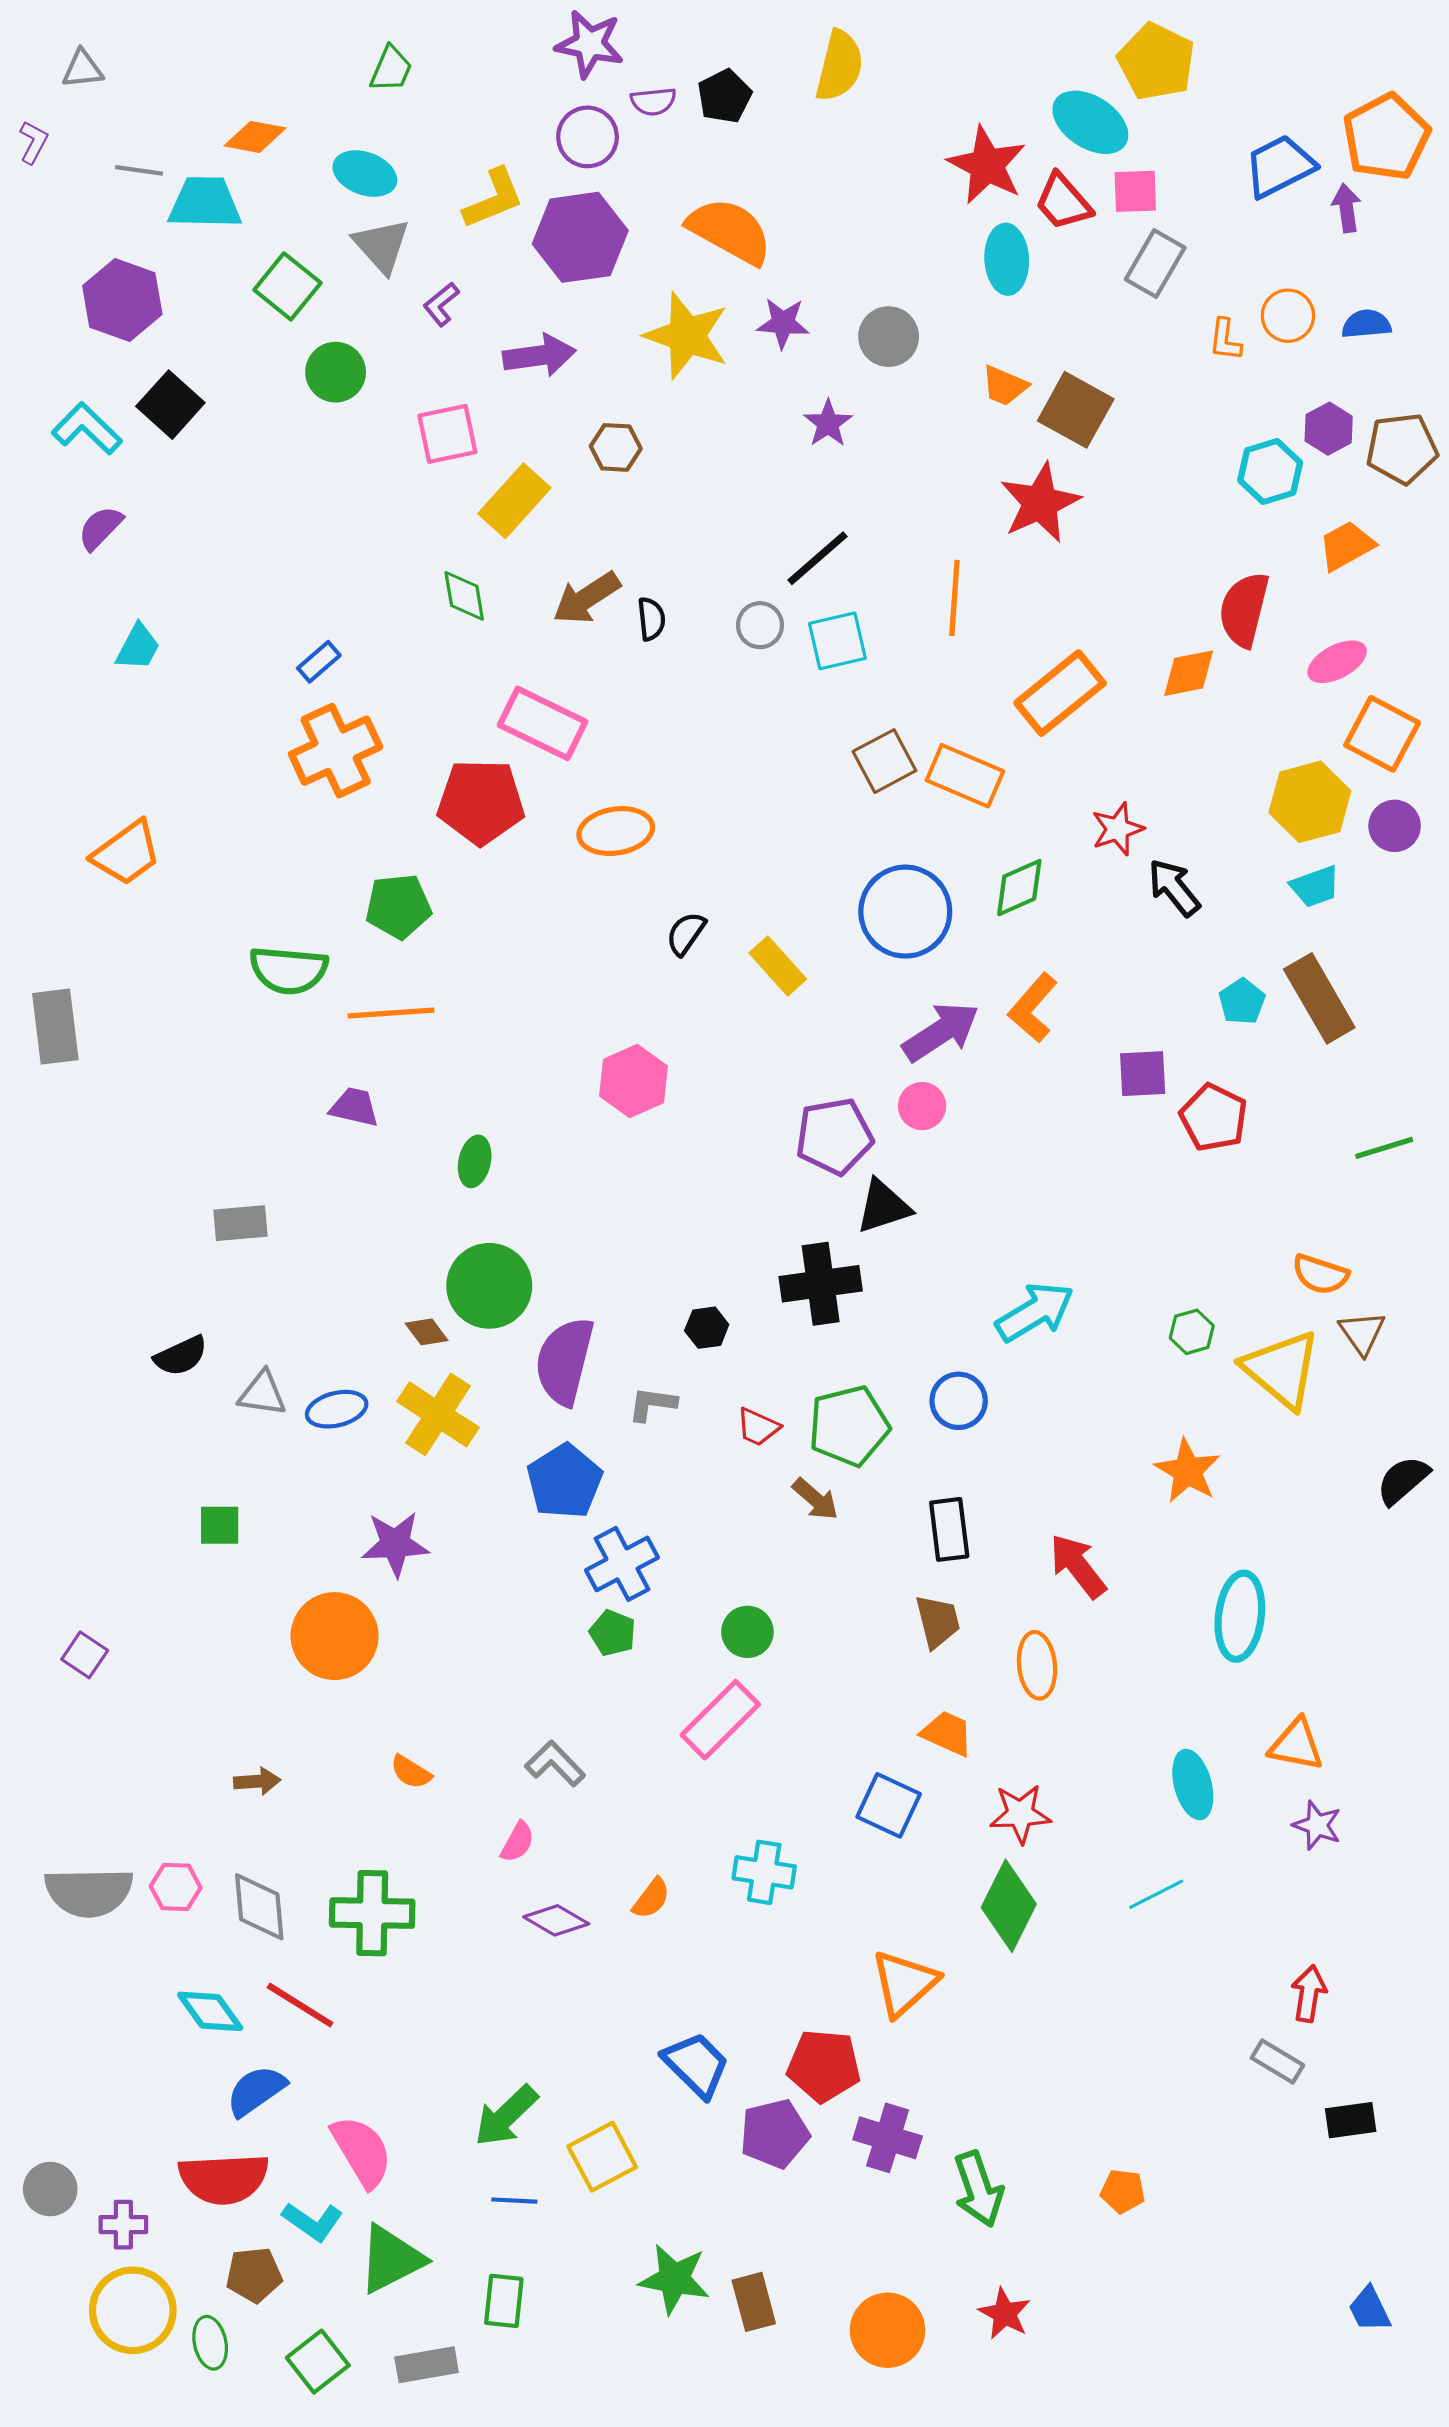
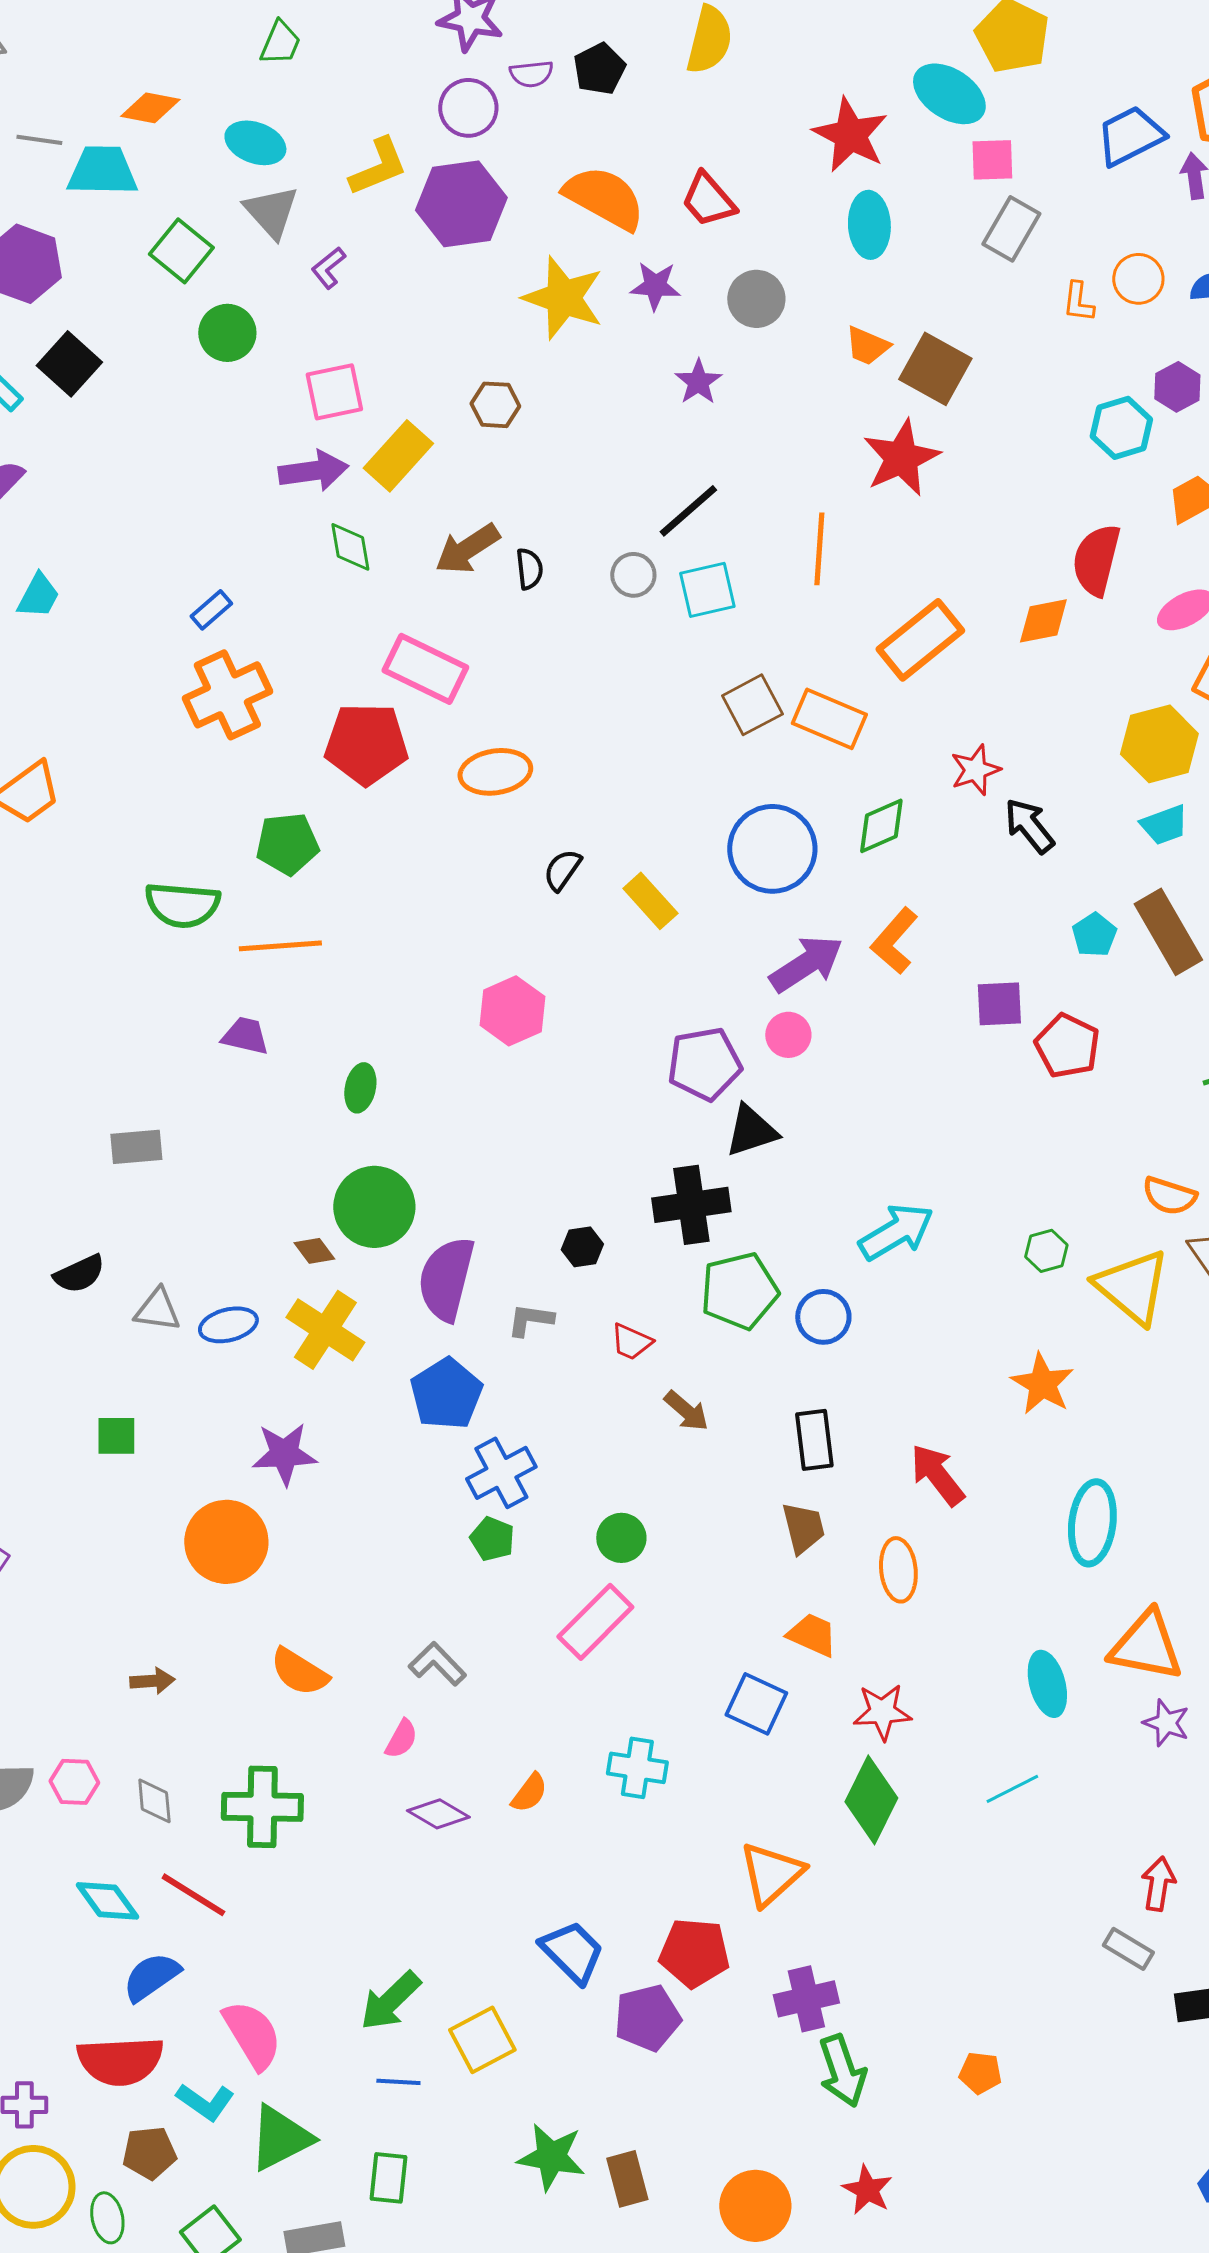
red trapezoid: (1063, 202) -> (708, 200), moved
purple arrow: (539, 355) -> (313, 471), moved
green pentagon: (849, 1426) -> (739, 1291), moved
orange triangle: (1296, 1745) -> (1146, 1646), size x1.4
orange semicircle: (411, 1772) -> (299, 1672), size x1.5
gray diamond: (259, 1907) -> (154, 1801), size x0.7
purple cross: (888, 2138) -> (806, 1999), moved, turned -30

